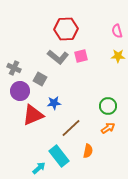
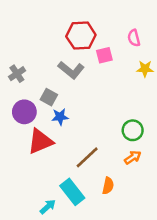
pink semicircle: (117, 31) -> (134, 38), moved
pink square: (81, 56) -> (104, 55), moved
gray cross: (14, 68) -> (17, 74), moved, turned 32
blue star: (54, 103) -> (60, 117), moved

